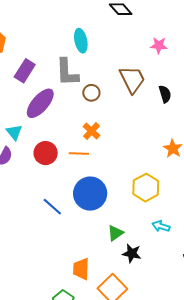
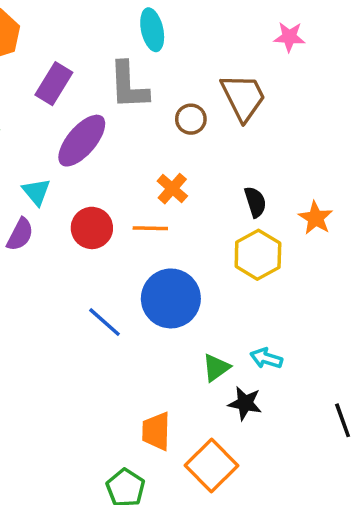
brown circle: (91, 93) -> (191, 119), moved
black semicircle: (165, 94) -> (255, 202), moved
yellow hexagon: (146, 188) -> (258, 255), moved
cyan arrow: (161, 226) -> (266, 358), moved

